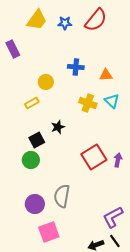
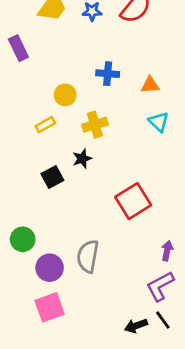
yellow cross: (88, 103) -> (95, 125), moved, turned -36
green circle: (31, 160) -> (23, 239), moved
purple arrow: (118, 160) -> (167, 251), moved
pink square: (49, 232) -> (50, 307), moved

